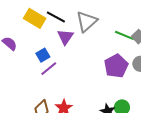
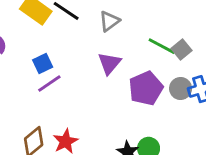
gray triangle: (87, 21) -> (109, 21), size x0.7
purple triangle: (65, 37) -> (109, 63), moved

